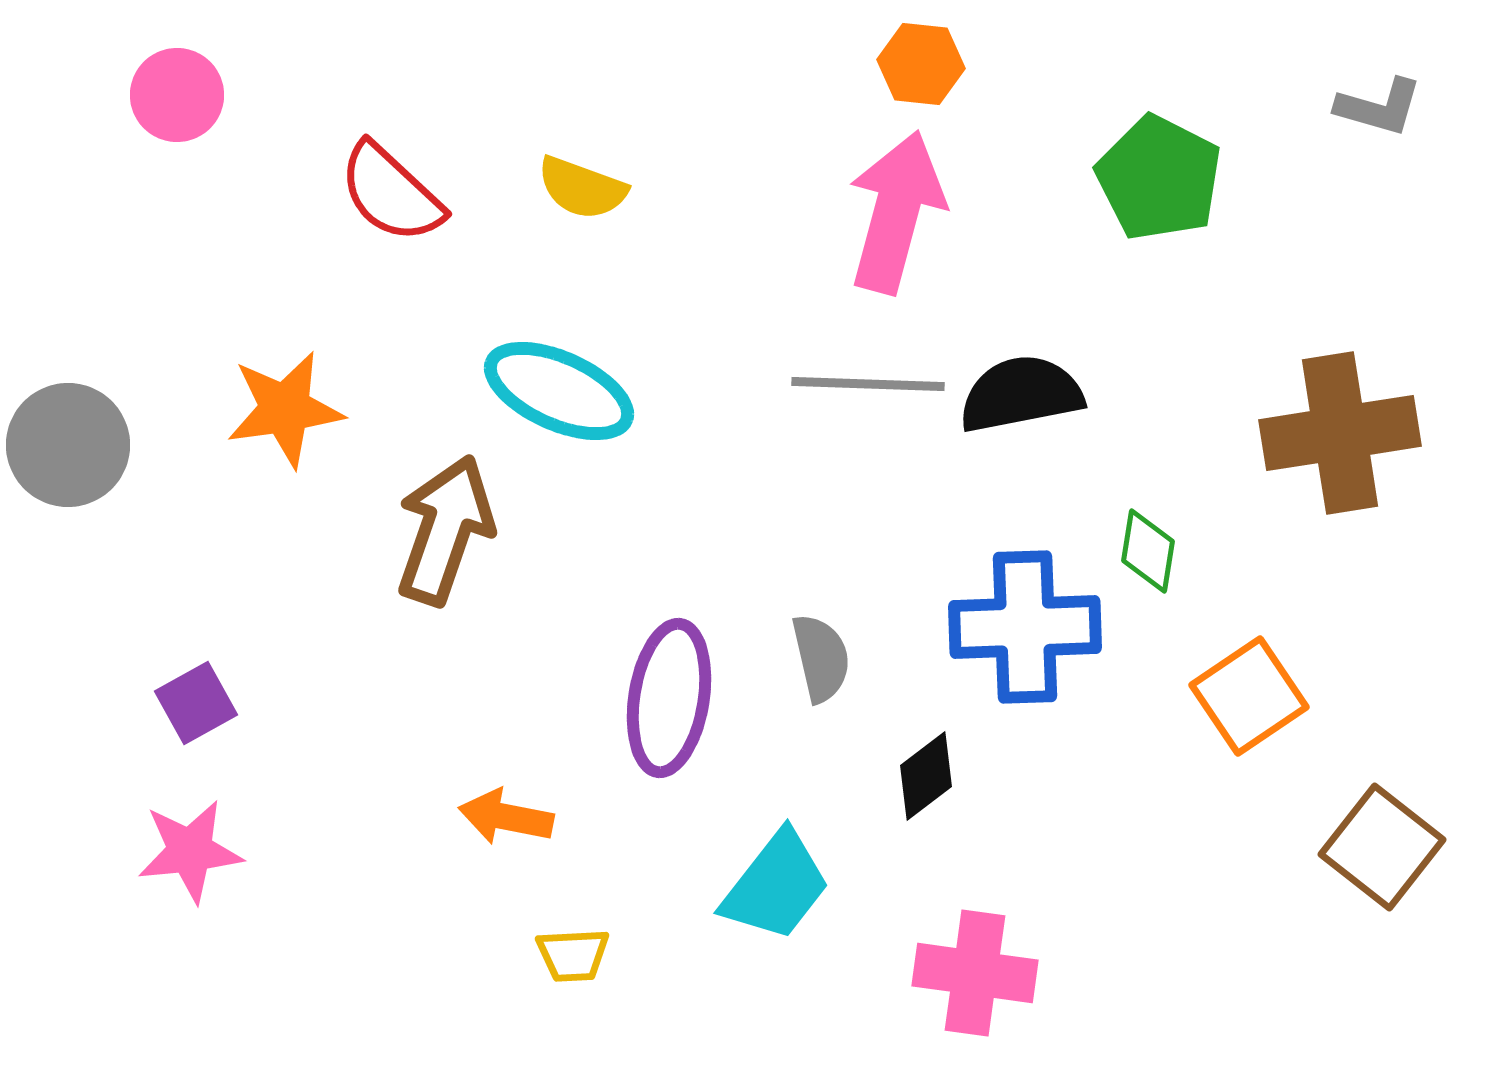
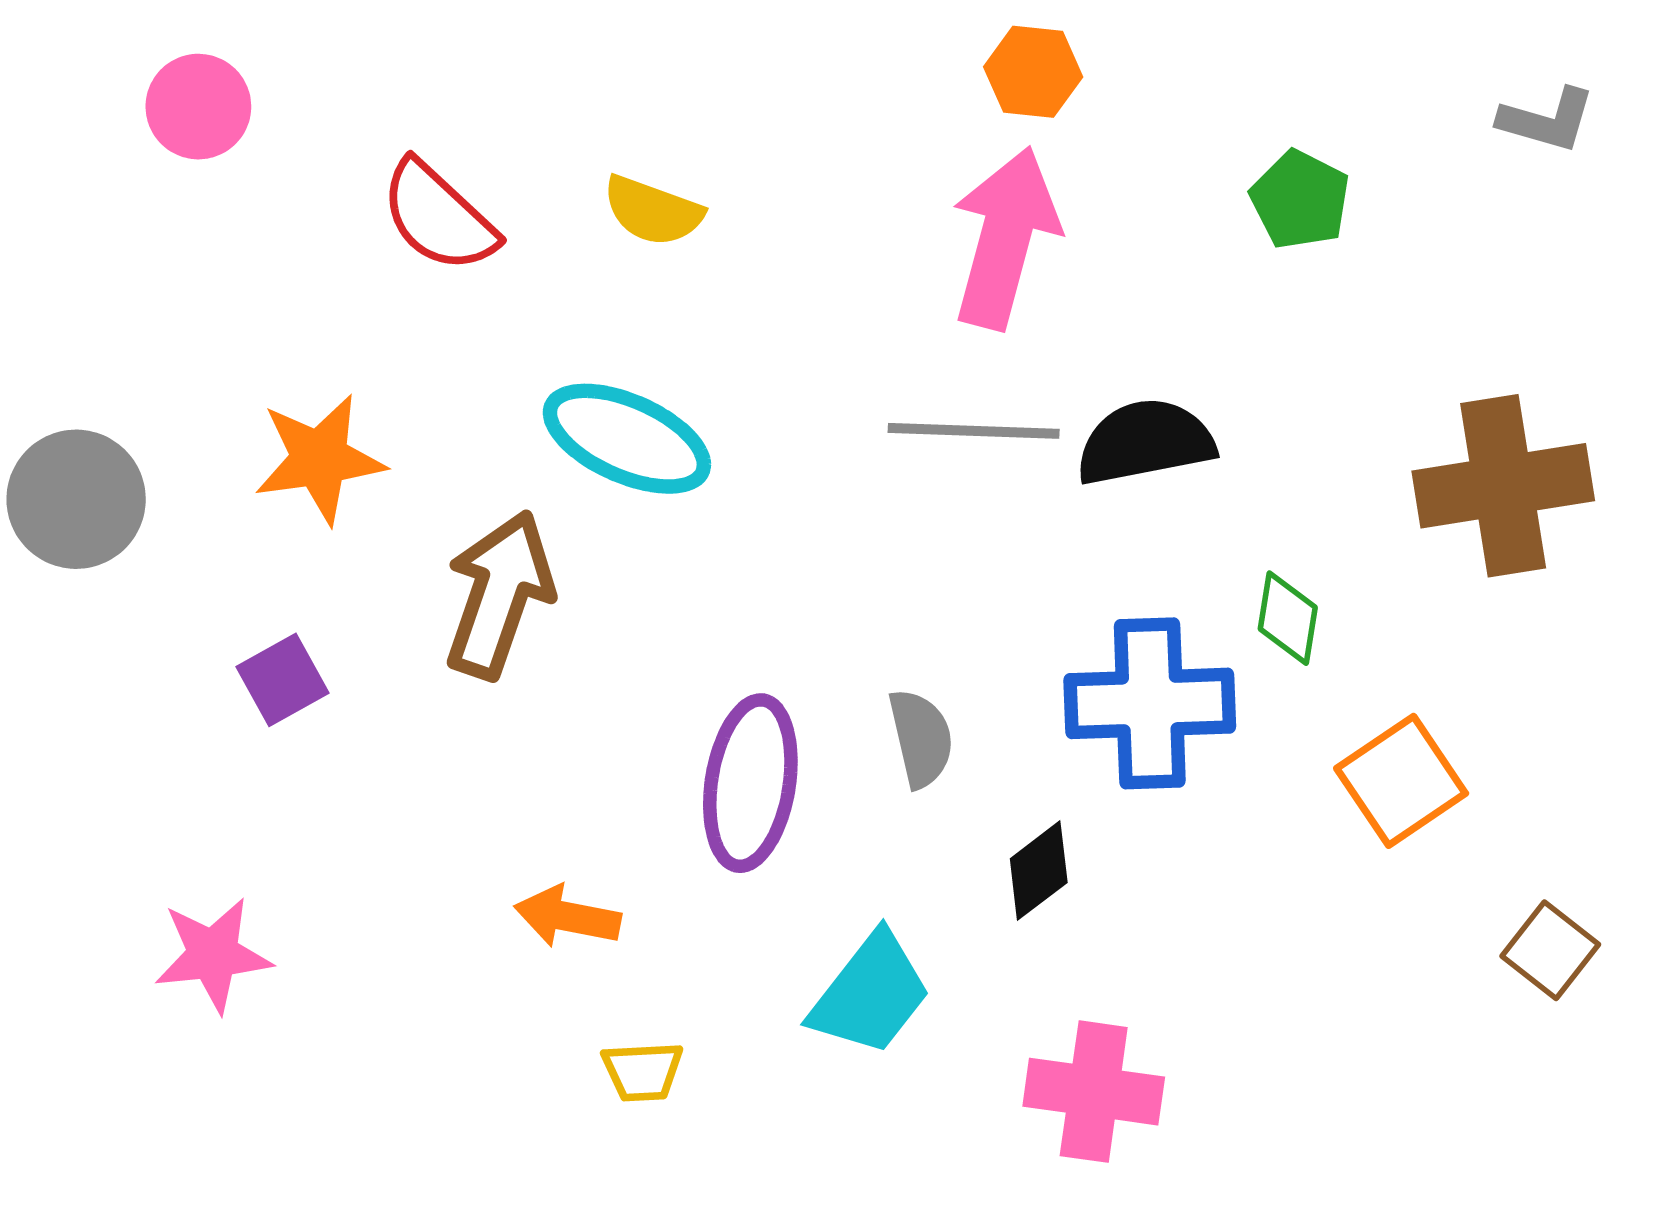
green pentagon: (1159, 178) -> (1300, 200), size x0.7
purple square: (196, 703) -> (283, 680), moved
brown square: (1382, 847) -> (1550, 950), size x0.7

